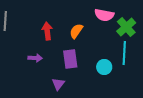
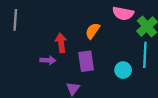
red arrow: (47, 31) -> (61, 43), moved

